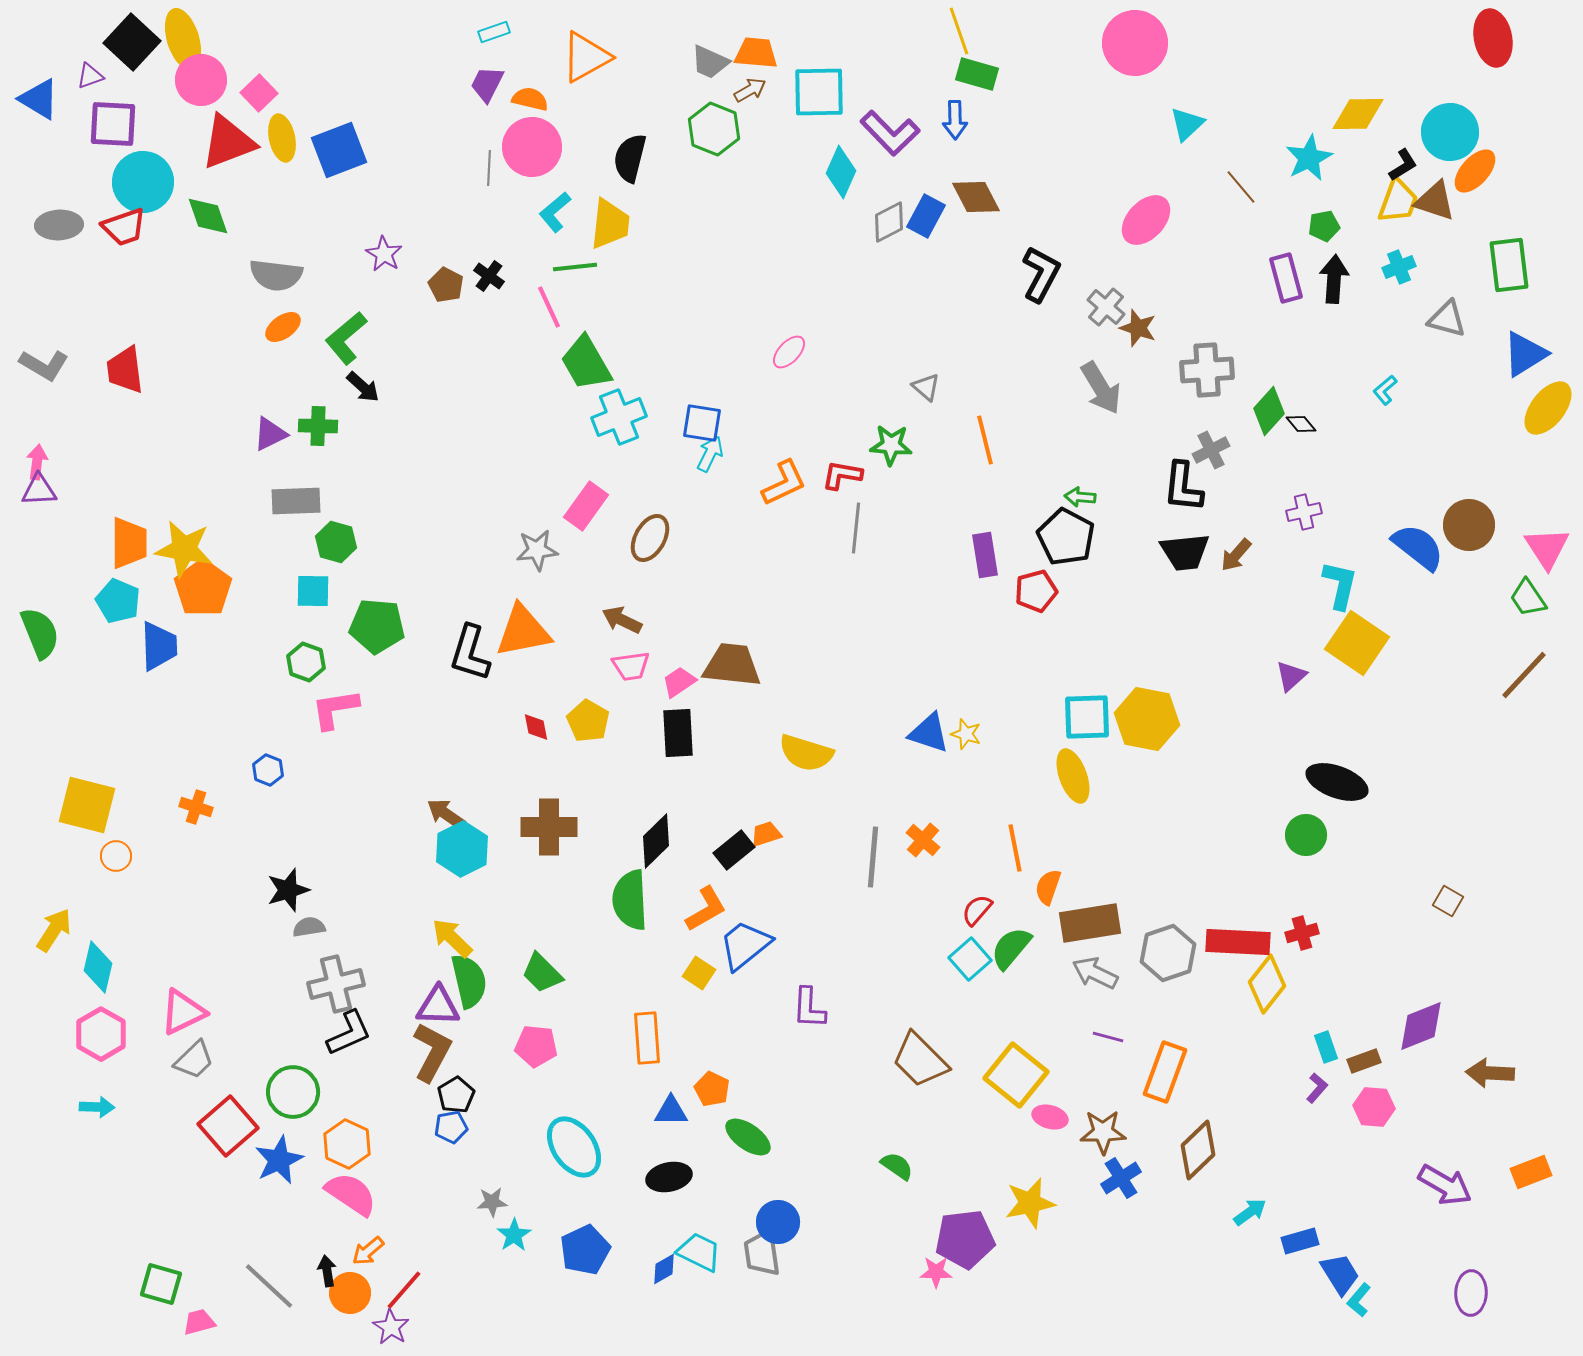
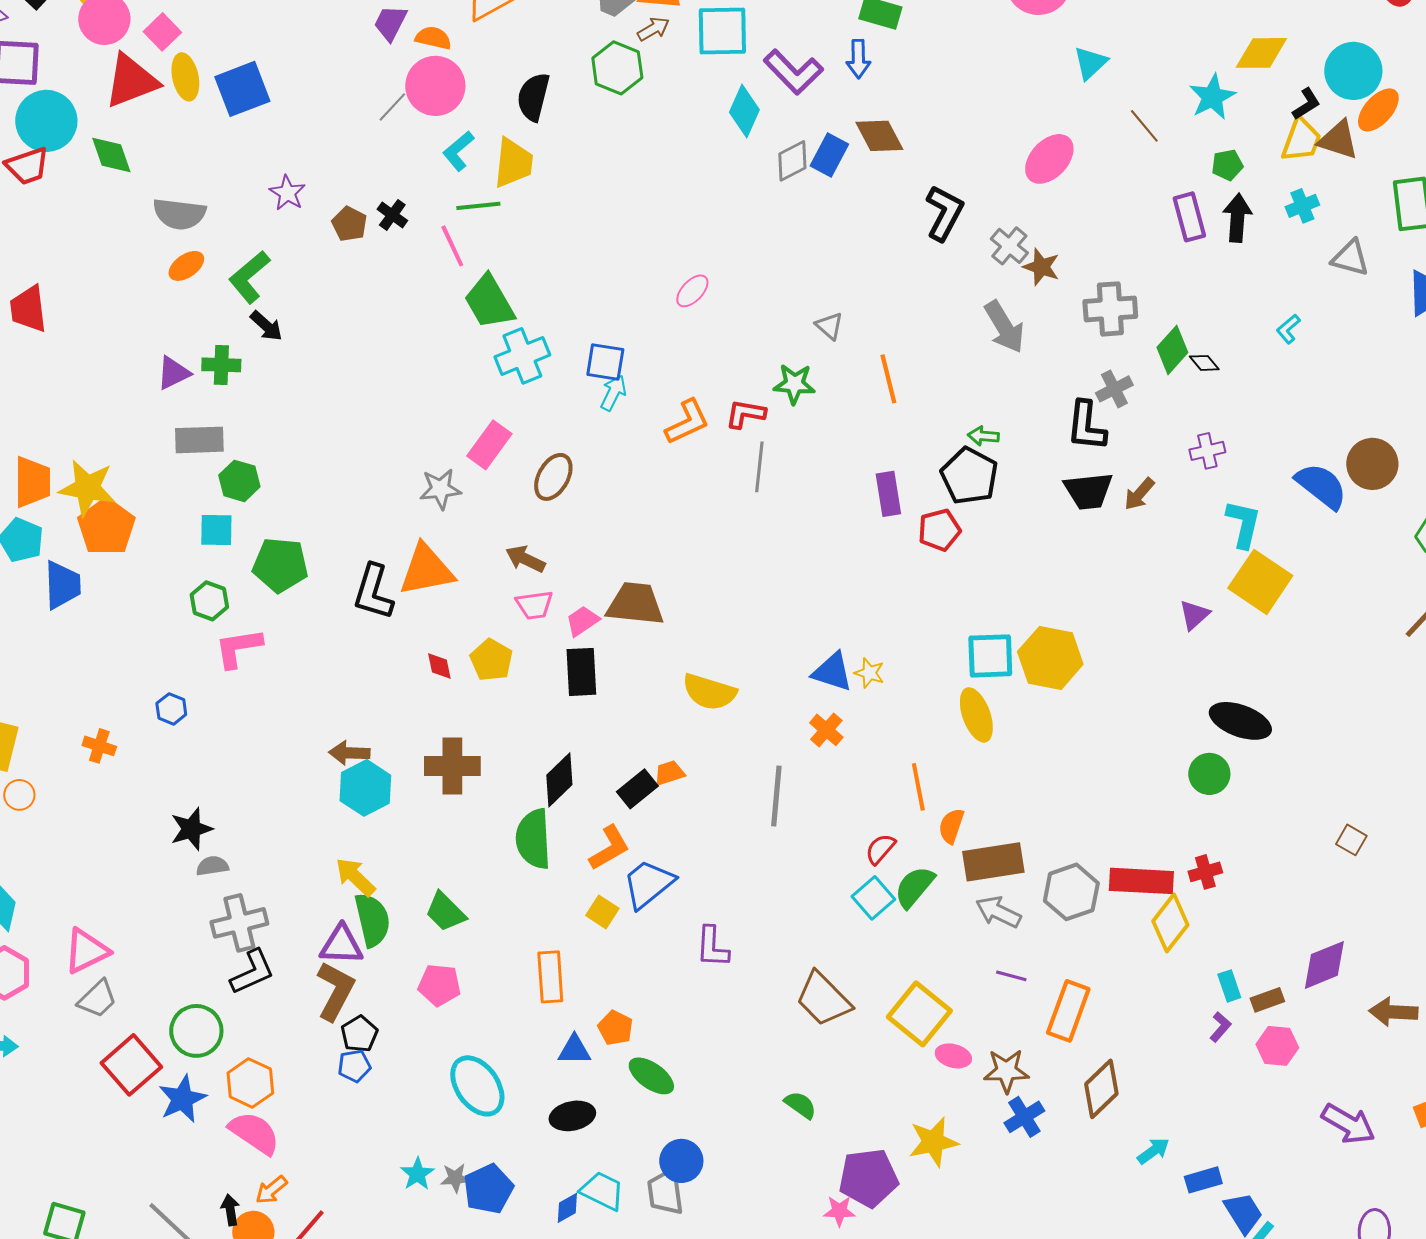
gray line: (489, 168) -> (392, 107), turned 40
brown arrow: (446, 814) -> (349, 753), turned -33
orange cross: (923, 840) -> (826, 730), moved
gray star: (492, 1202) -> (455, 1178), moved

